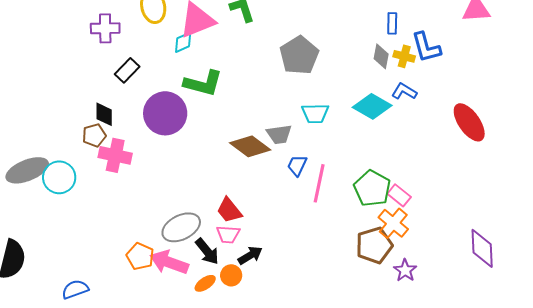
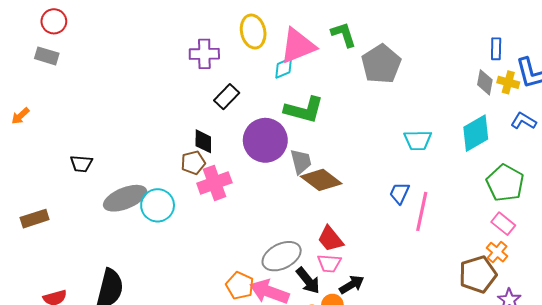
gray pentagon: (299, 55) -> (381, 64), moved
blue L-shape: (404, 91) -> (523, 121), moved
cyan diamond: (372, 106) -> (476, 133), turned -60
gray trapezoid: (279, 134) -> (301, 162), moved, turned -96
brown diamond: (250, 146) -> (321, 180), moved
pink cross: (115, 155) -> (214, 183), turned -32
green pentagon: (372, 188) -> (505, 183), moved
orange cross: (393, 223) -> (497, 252), size x0.7

